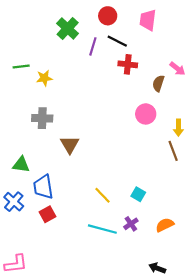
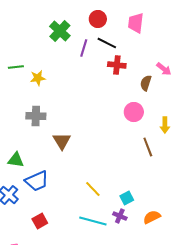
brown line: (173, 151) -> (148, 147), moved
blue trapezoid: (43, 187) -> (37, 181), turned -105
cyan square: (138, 194) -> (127, 198), moved, turned 32
red square: (48, 214) -> (40, 221), moved
purple cross: (131, 224) -> (120, 216), turned -32

